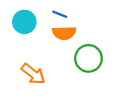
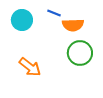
orange semicircle: (64, 33) -> (73, 25), moved

